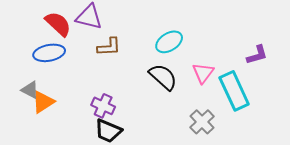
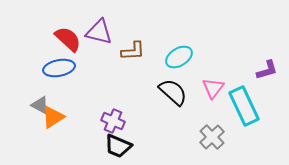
brown L-shape: (109, 47) -> (133, 51), moved

